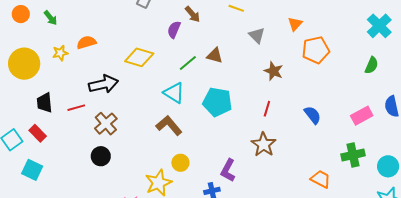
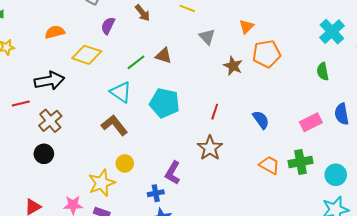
purple semicircle: (174, 30) -> (108, 26), moved
orange semicircle: (86, 42) -> (55, 32), moved
green semicircle: (372, 65) -> (323, 71), turned 144
brown star: (274, 71) -> (233, 66), moved
orange trapezoid: (321, 179) -> (269, 165), moved

